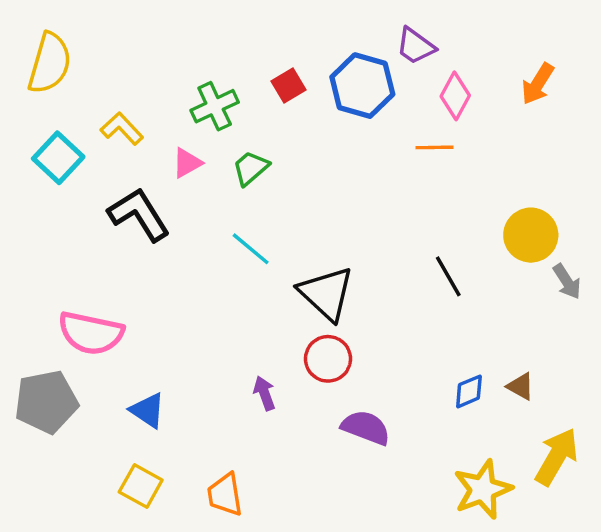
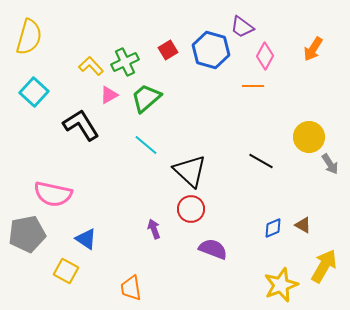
yellow L-shape: (122, 129) -> (91, 66), moved
green trapezoid: (251, 168) -> (146, 98), size x1.4
black line: (448, 276) -> (261, 161), turned -30
yellow square: (141, 486) -> (66, 271), moved

